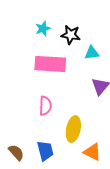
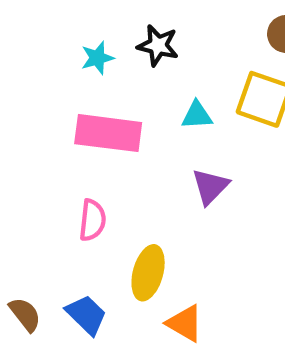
black star: (71, 35) -> (158, 45), moved
blue trapezoid: (45, 151) -> (86, 315), turned -35

